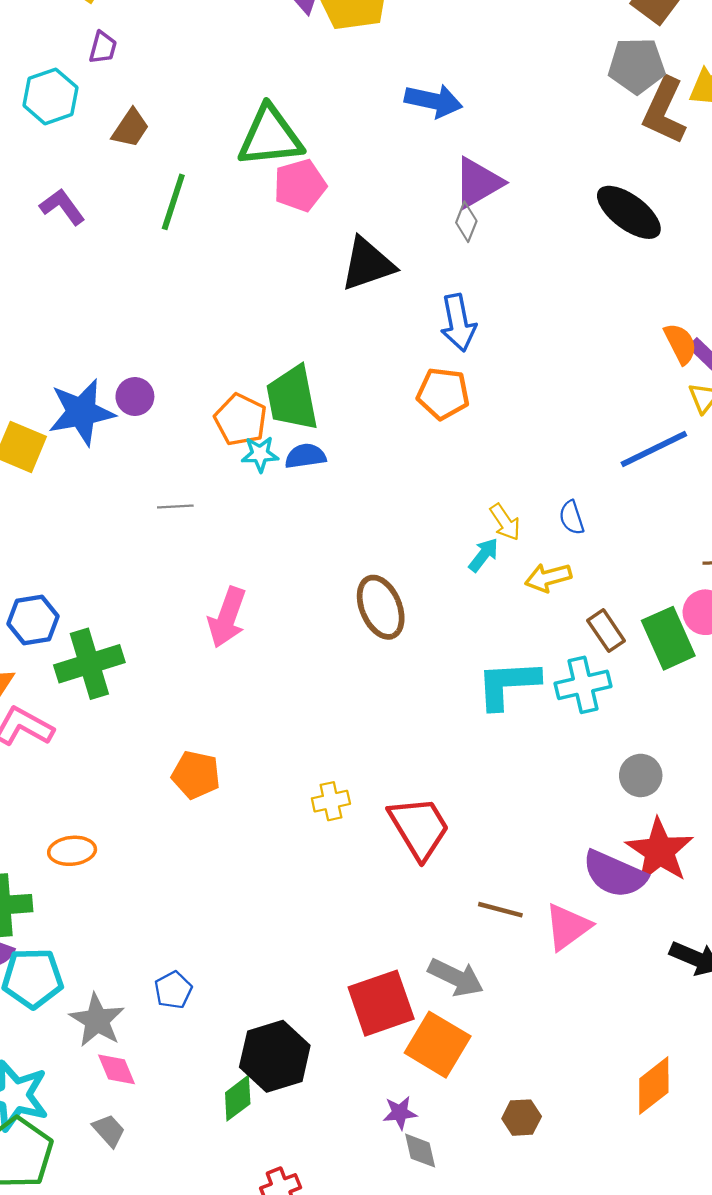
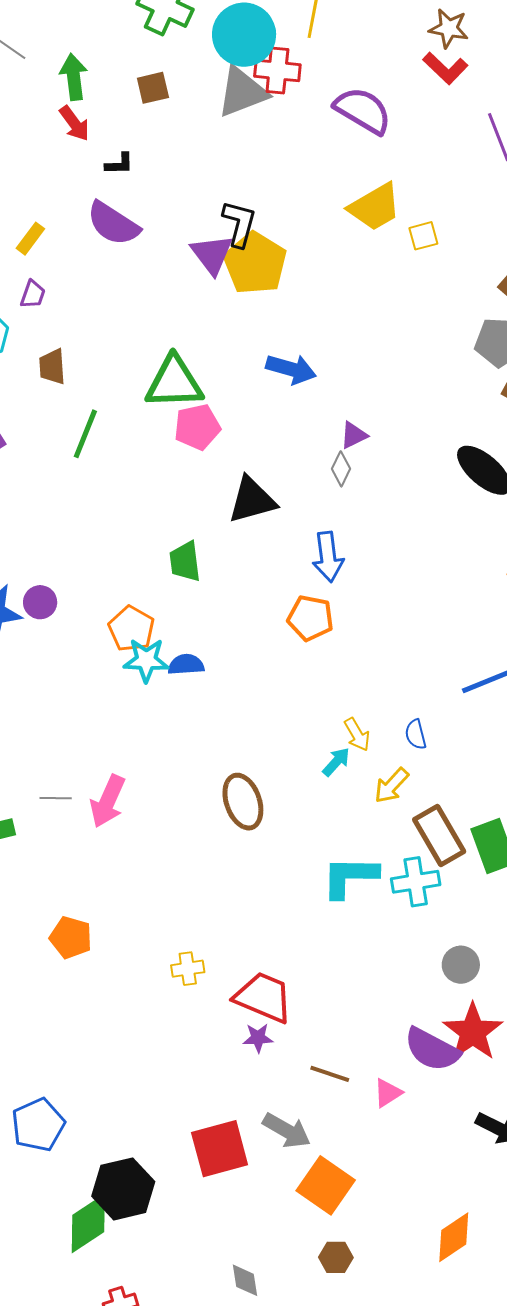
blue arrow: (433, 101) -> (291, 369), moved
brown trapezoid: (130, 128) -> (52, 367), turned 138
purple triangle: (478, 183) -> (354, 435), size x0.6
green trapezoid: (292, 398) -> (185, 561), moved, size x0.7
cyan star: (260, 454) -> (146, 660), size x1.4
gray line: (175, 506) -> (56, 798), moved
yellow arrow: (548, 578) -> (391, 786), turned -36
brown rectangle: (606, 631) -> (439, 836), size x1.6
red trapezoid: (419, 828) -> (264, 997), turned -40
pink triangle: (568, 927) -> (388, 1093), size x0.7
blue pentagon: (173, 990) -> (38, 1125), size x1.6
orange square: (438, 1045) -> (326, 1185), moved
green diamond: (238, 1098) -> (88, 1223), size x1.5
purple star: (400, 1113) -> (258, 1038), moved

